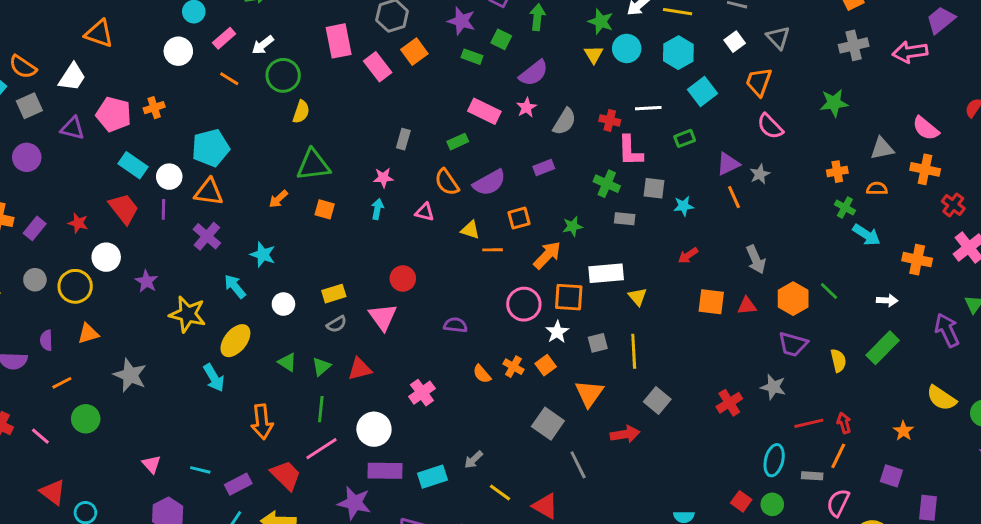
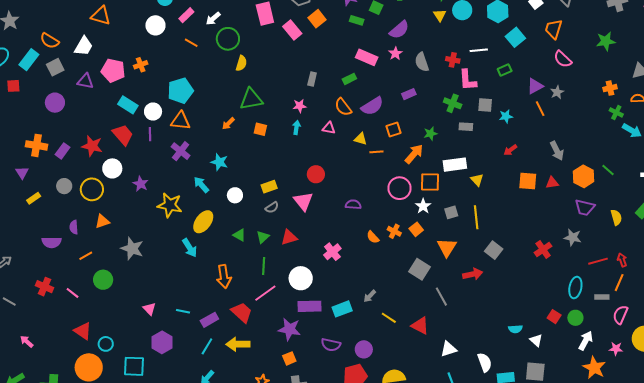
gray semicircle: (564, 122) -> (422, 62), turned 132
red star: (78, 223) -> (92, 146), size x1.5

